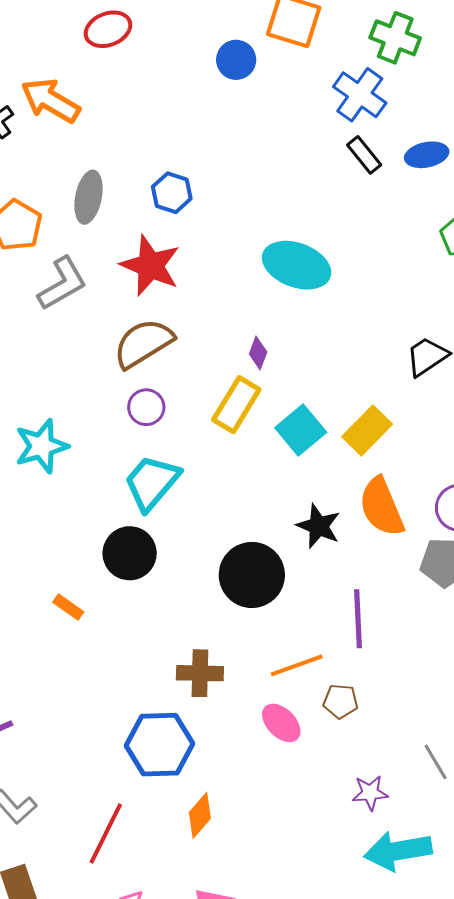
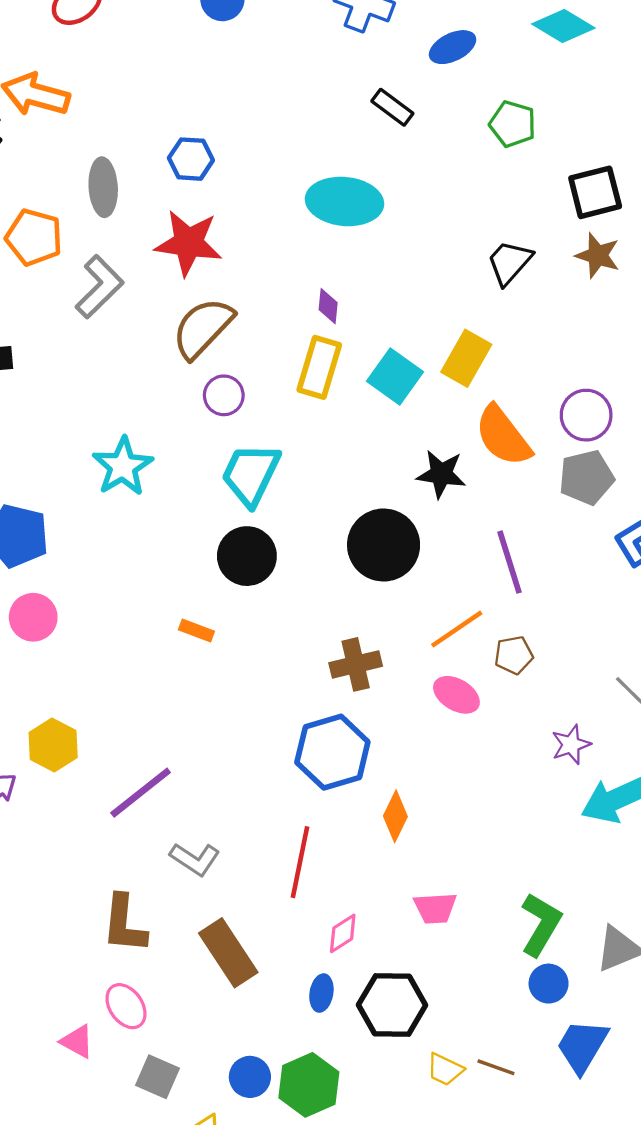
black rectangle: (364, 155) -> (392, 107), moved

